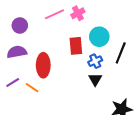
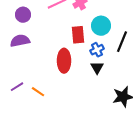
red ellipse: (43, 65) -> (64, 61), moved
purple line: (13, 83) -> (17, 87), moved
orange line: (32, 88) -> (38, 92), moved

